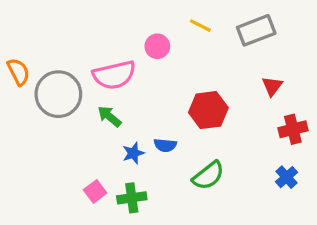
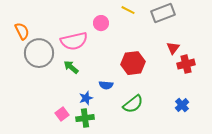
orange semicircle: (18, 72) -> (22, 31), moved
red cross: (293, 129) -> (186, 64), moved
blue star: (133, 153) -> (86, 98), moved

